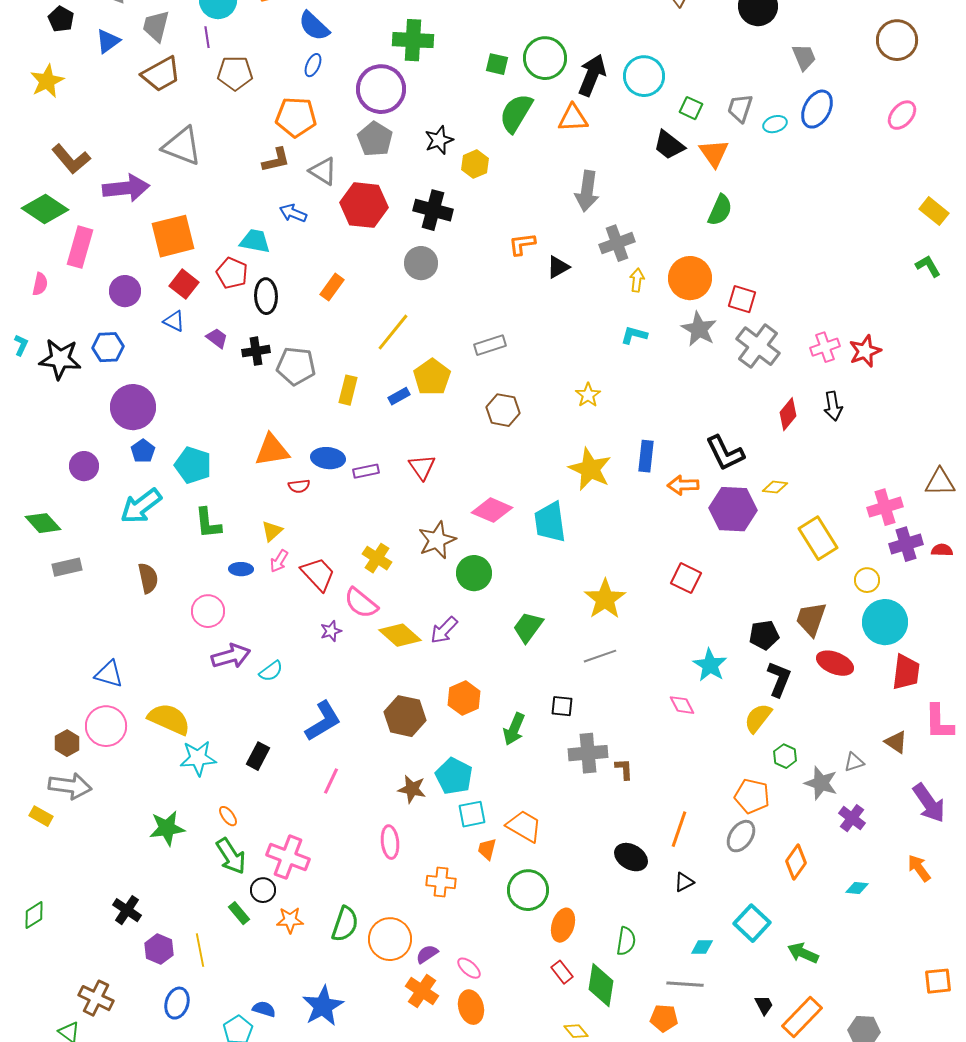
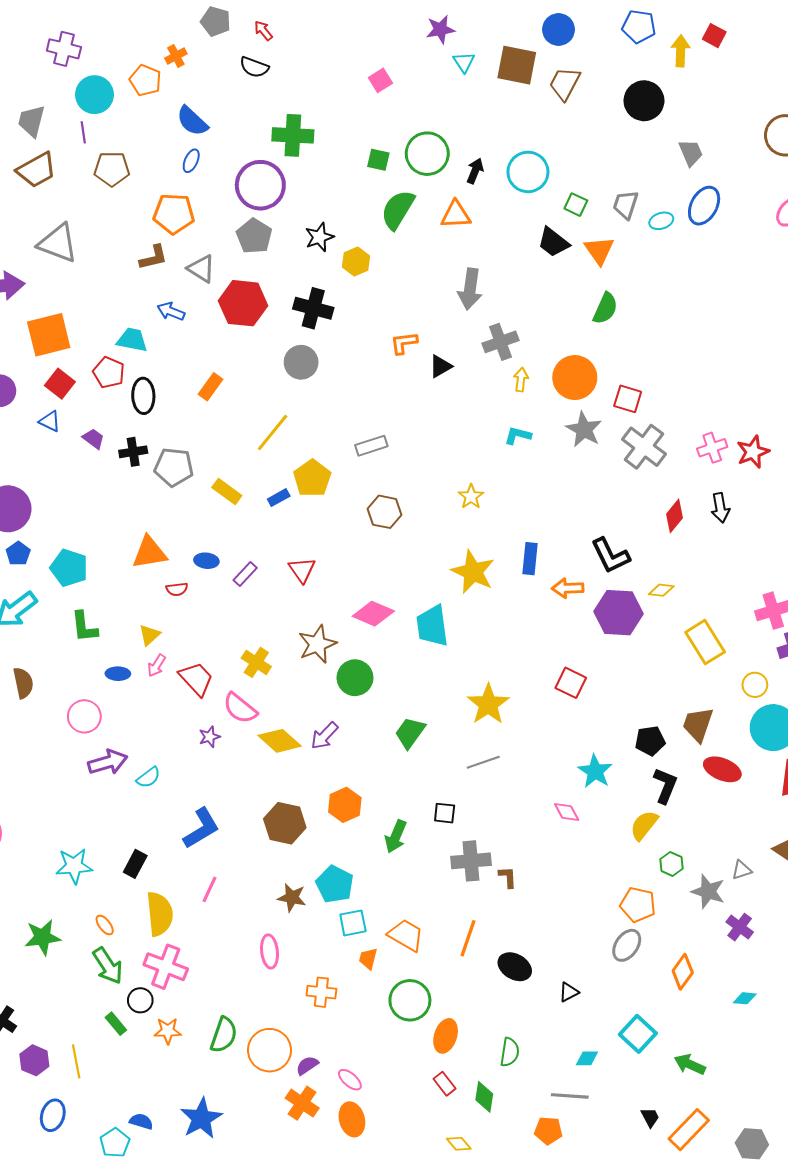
black arrow: (592, 75) -> (475, 171), size x0.6
yellow rectangle: (348, 390) -> (227, 491), turned -68
blue ellipse: (328, 458) -> (206, 561), size x0.7
purple rectangle: (366, 471) -> (245, 574), turned -35
yellow semicircle: (169, 719) -> (160, 914), moved, turned 60
orange line: (679, 829) -> (468, 938), moved
green diamond: (601, 985) -> (484, 1097), size x0.7

